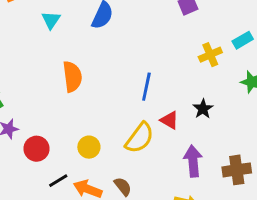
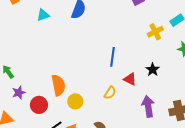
cyan triangle: (51, 20) -> (43, 15), turned 40
orange semicircle: (72, 77) -> (58, 85), moved
yellow semicircle: (140, 138) -> (110, 93), size x0.6

